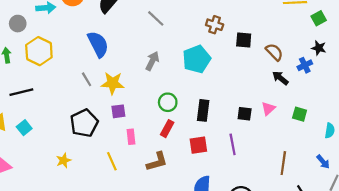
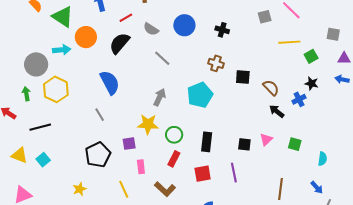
gray circle: (18, 24) -> (36, 64), size x1.5
yellow star: (113, 83) -> (148, 124), moved
brown L-shape: (157, 162) -> (165, 189), turned 60

